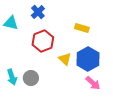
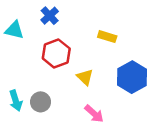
blue hexagon: (88, 59) -> (132, 77), moved
pink arrow: (93, 83) -> (94, 114), moved

